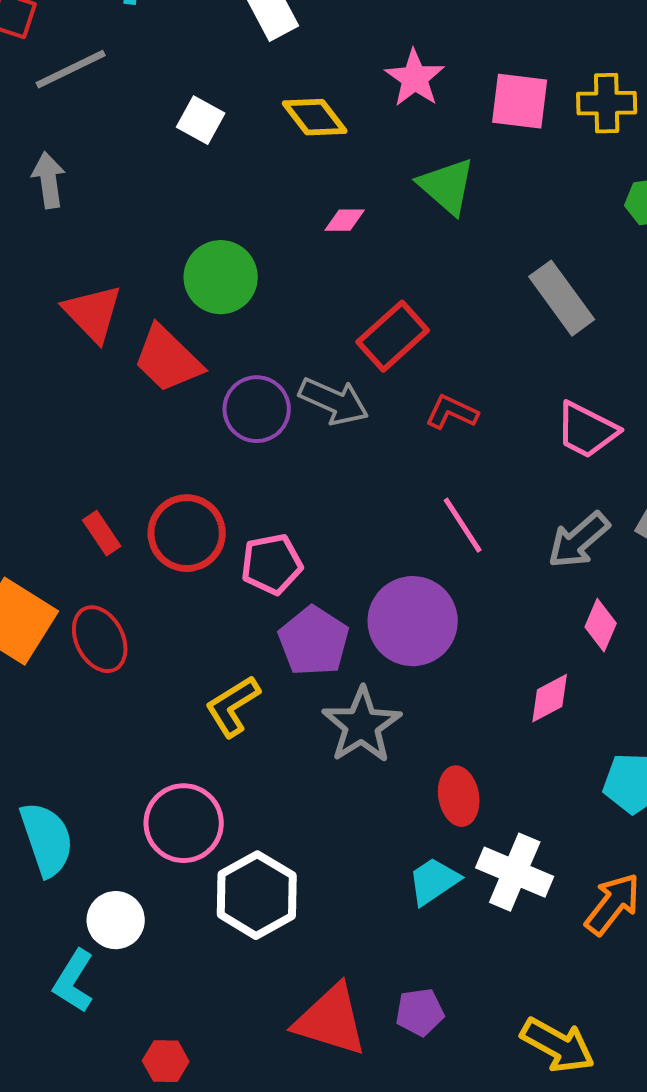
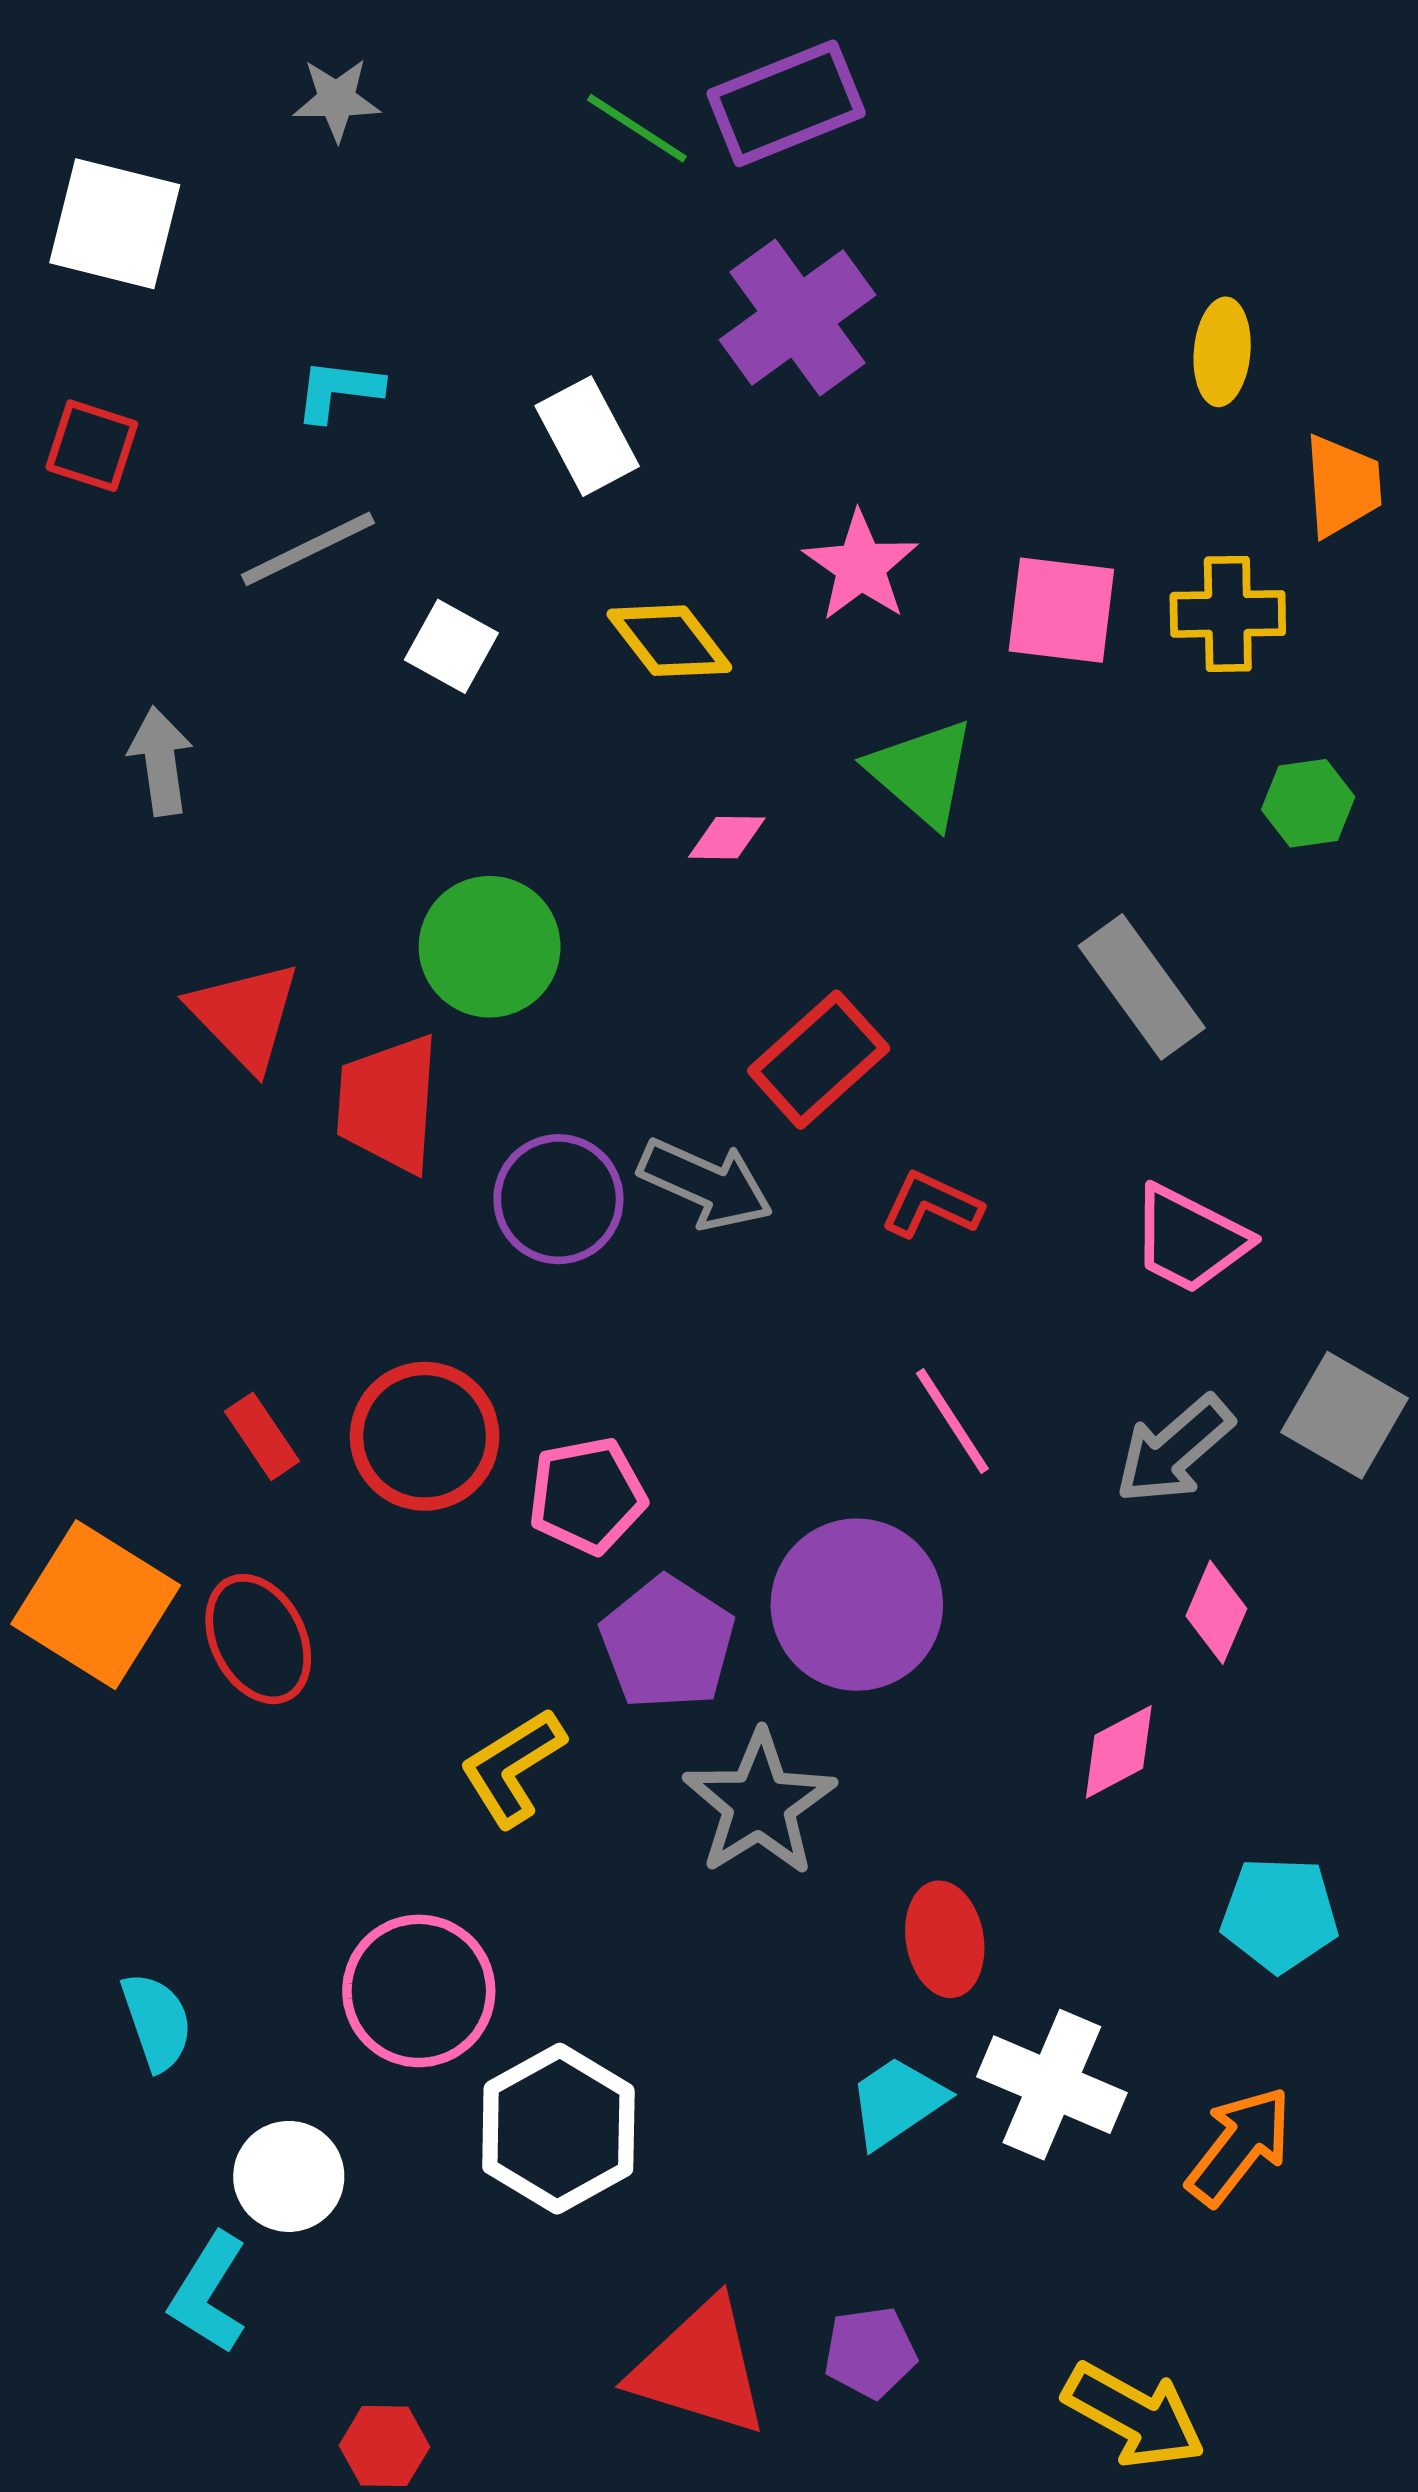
gray line: (71, 69) -> (308, 549), moved
red trapezoid: (168, 359) -> (388, 1104), turned 50
cyan semicircle: (47, 839) -> (157, 2022), size x0.7

